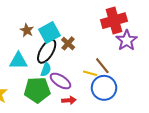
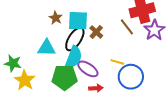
cyan square: (49, 33) -> (78, 21), turned 30
brown line: (102, 66) -> (127, 27), moved
cyan semicircle: (46, 70) -> (74, 57), size x1.6

